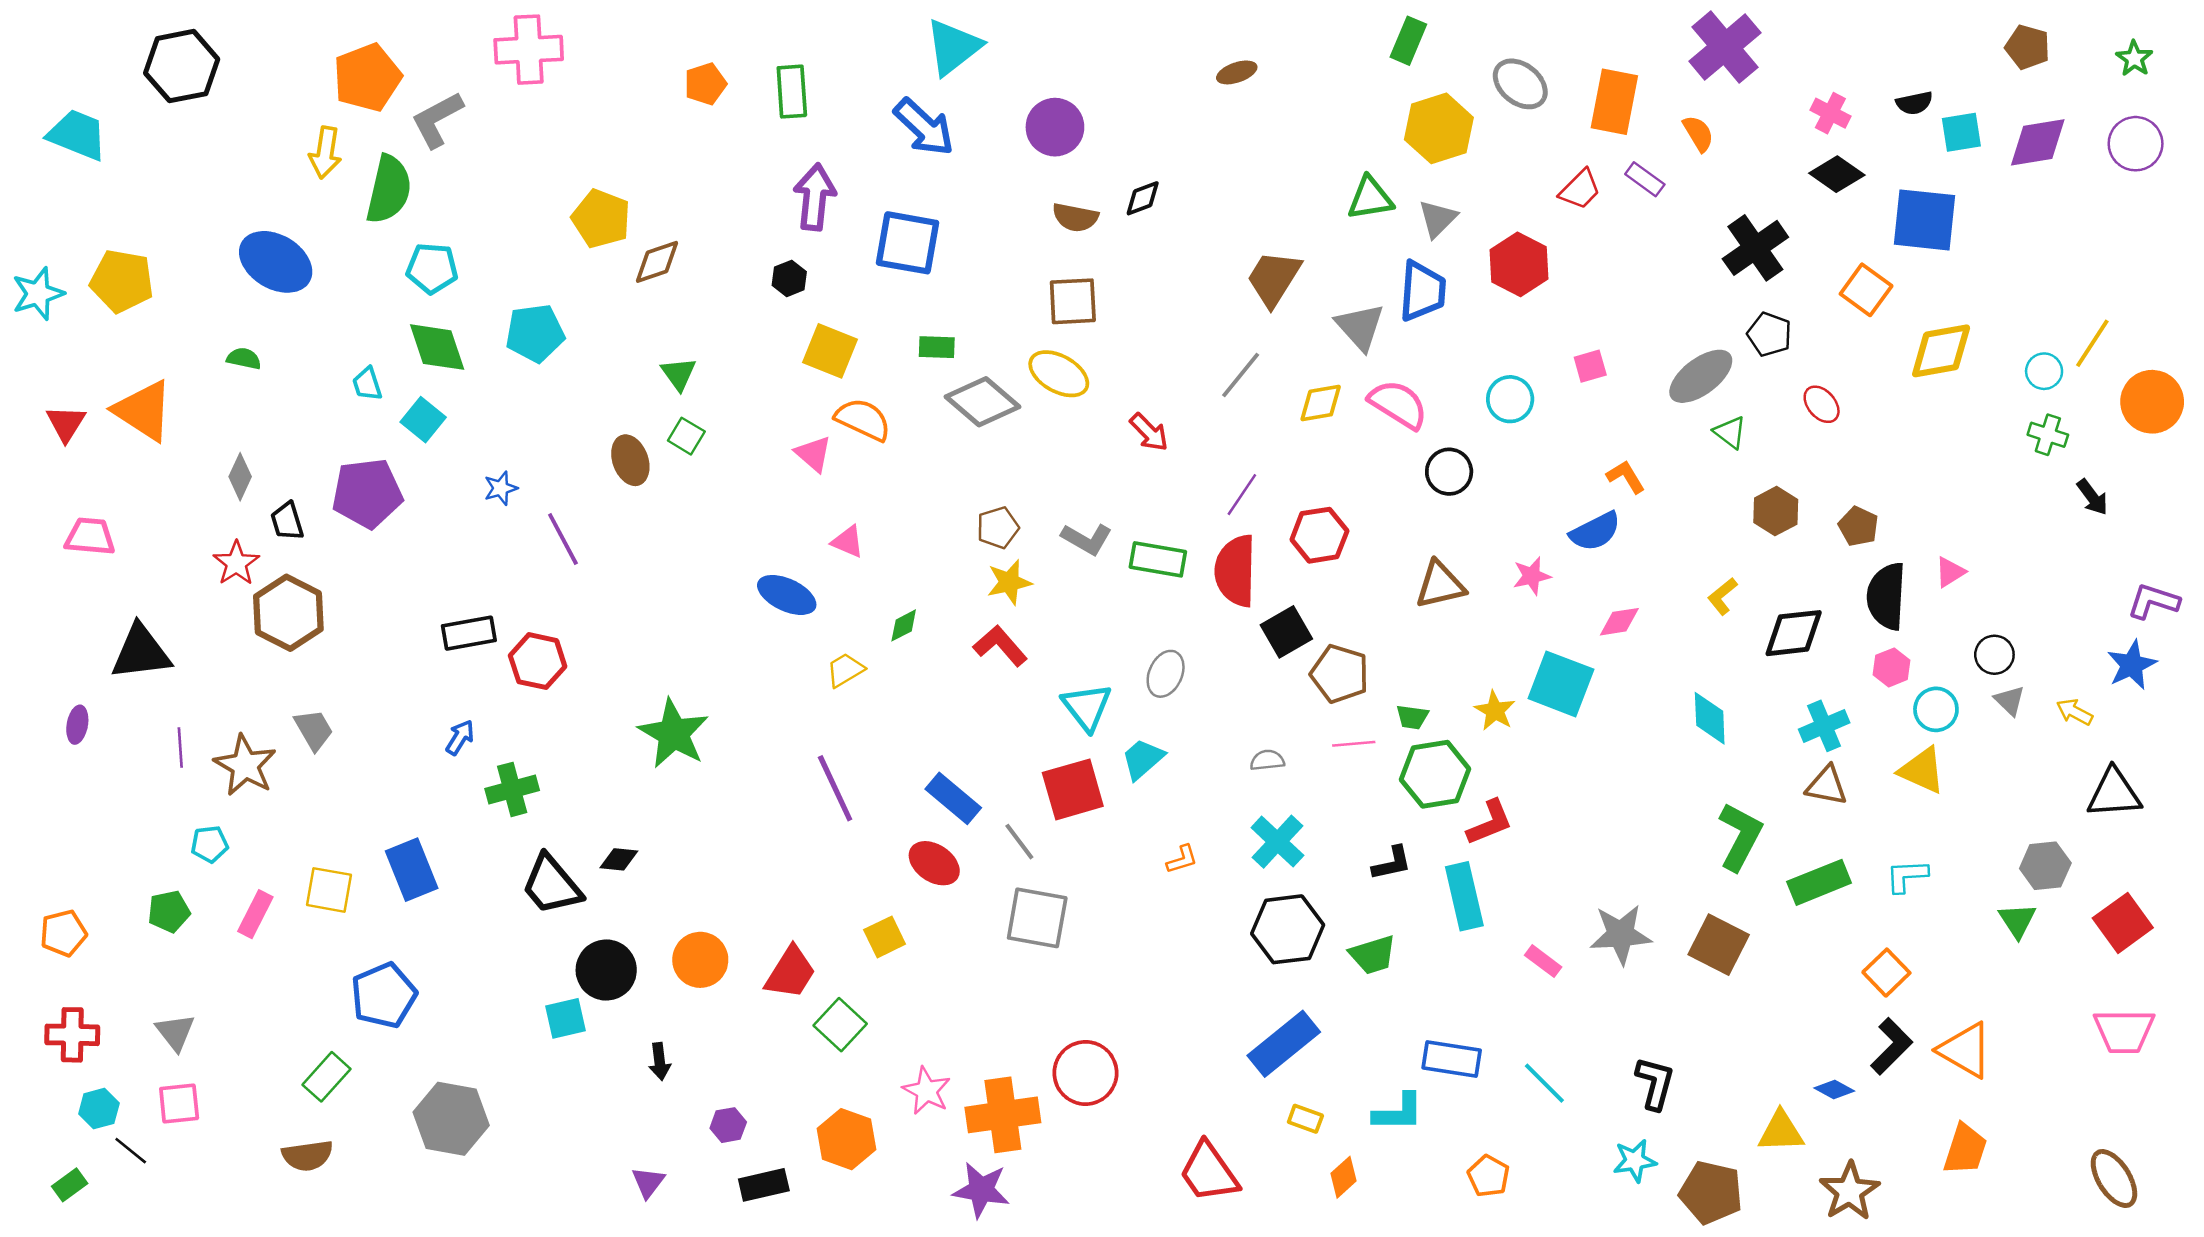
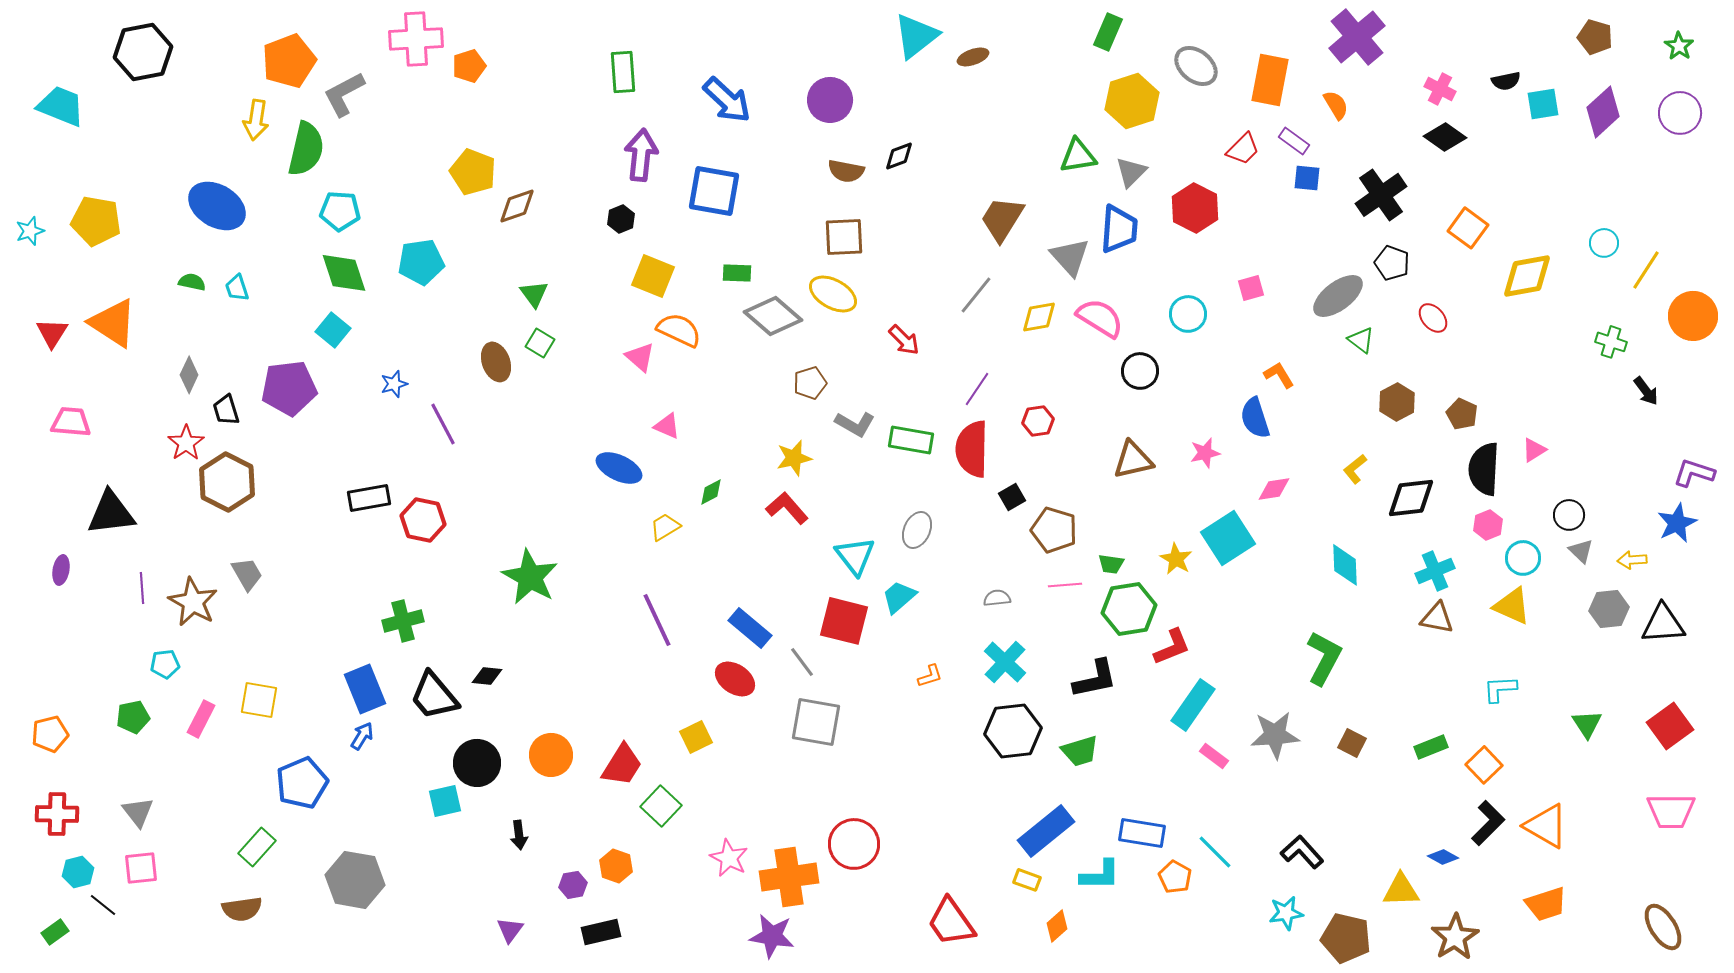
cyan triangle: (953, 47) -> (916, 36), moved
orange pentagon: (705, 84) -> (469, 66), moved
purple diamond: (2038, 142) -> (1603, 112), turned -33
blue square: (1925, 220) -> (1307, 178), moved, size x0.5
cyan star: (38, 294) -> (30, 231), size x0.7
cyan circle: (2044, 371) -> (1604, 243), moved
cyan trapezoid: (367, 384) -> (237, 288), moved
brown pentagon: (998, 528) -> (810, 383), moved
blue semicircle: (1595, 531) -> (1255, 418), turned 99
red hexagon: (1319, 535) -> (1038, 421), size x0.7
black square: (1286, 632) -> (1012, 497), size x0.7
cyan square: (1561, 684) -> (1228, 538), turned 36
yellow arrow: (2075, 712) -> (1632, 560), turned -32
blue arrow: (460, 737) -> (362, 736), moved
red square: (1073, 789) -> (844, 621), turned 30
green L-shape: (1740, 837) -> (1324, 658), moved
black L-shape: (1392, 863) -> (1095, 679), size x1.4
gray hexagon: (2045, 866) -> (1609, 609), moved
blue rectangle: (412, 870) -> (365, 689), moved
green rectangle: (1819, 882) -> (1431, 747), moved, size x0.7
cyan rectangle: (1464, 896) -> (1193, 705), moved, turned 48
brown square: (1719, 945) -> (1352, 743), size x0.6
blue rectangle: (1284, 1044) -> (1046, 831), moved
black L-shape: (1655, 1083) -> (1302, 852), turned -57
orange hexagon: (846, 1139) -> (616, 866), moved, size x0.7
orange trapezoid: (1965, 1149) -> (1546, 904), turned 54
orange pentagon: (1488, 1176) -> (1175, 877), moved

